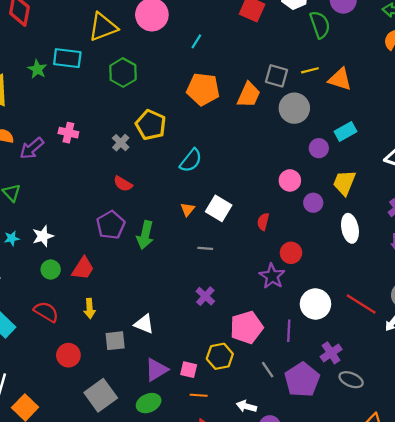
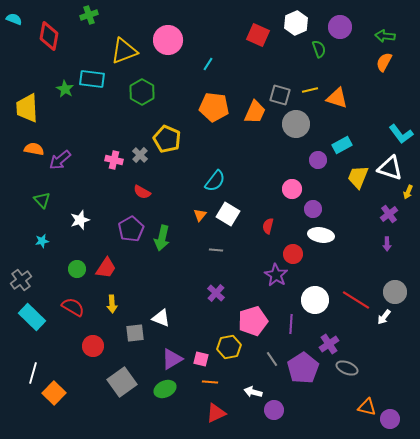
green semicircle: (320, 25) -> (319, 49), size x0.7
pink cross: (68, 133) -> (114, 160), moved
cyan semicircle: (191, 160) -> (215, 181), moved
yellow trapezoid: (344, 183) -> (358, 177), moved
white ellipse: (350, 228) -> (321, 235), moved, turned -70
white star: (43, 236) -> (80, 220), moved

